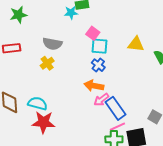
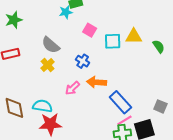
gray semicircle: (52, 44) -> (51, 45), turned 36
cyan square: (99, 46) -> (113, 41), moved
blue cross: (98, 65) -> (83, 61), moved
pink arrow: (101, 100) -> (72, 88), moved

